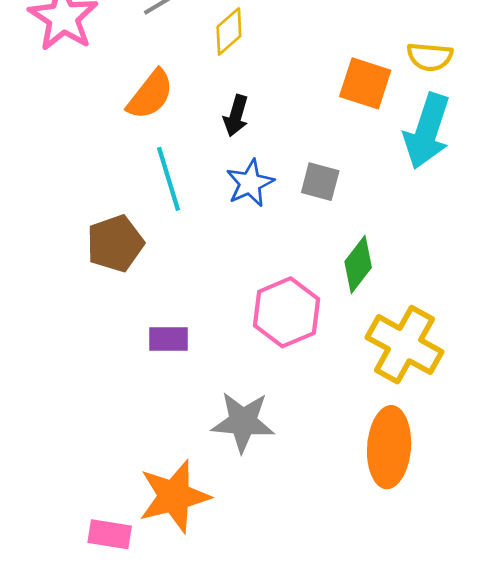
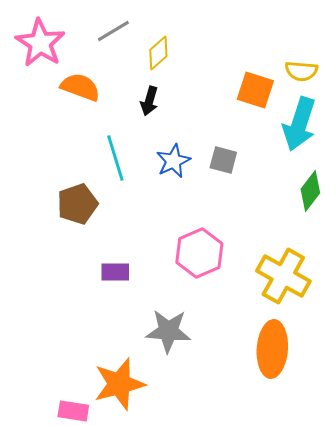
orange semicircle: (150, 95) -> (80, 87), moved, turned -108
black arrow: (236, 116) -> (149, 101), moved
green diamond: (358, 265) -> (310, 191), moved

